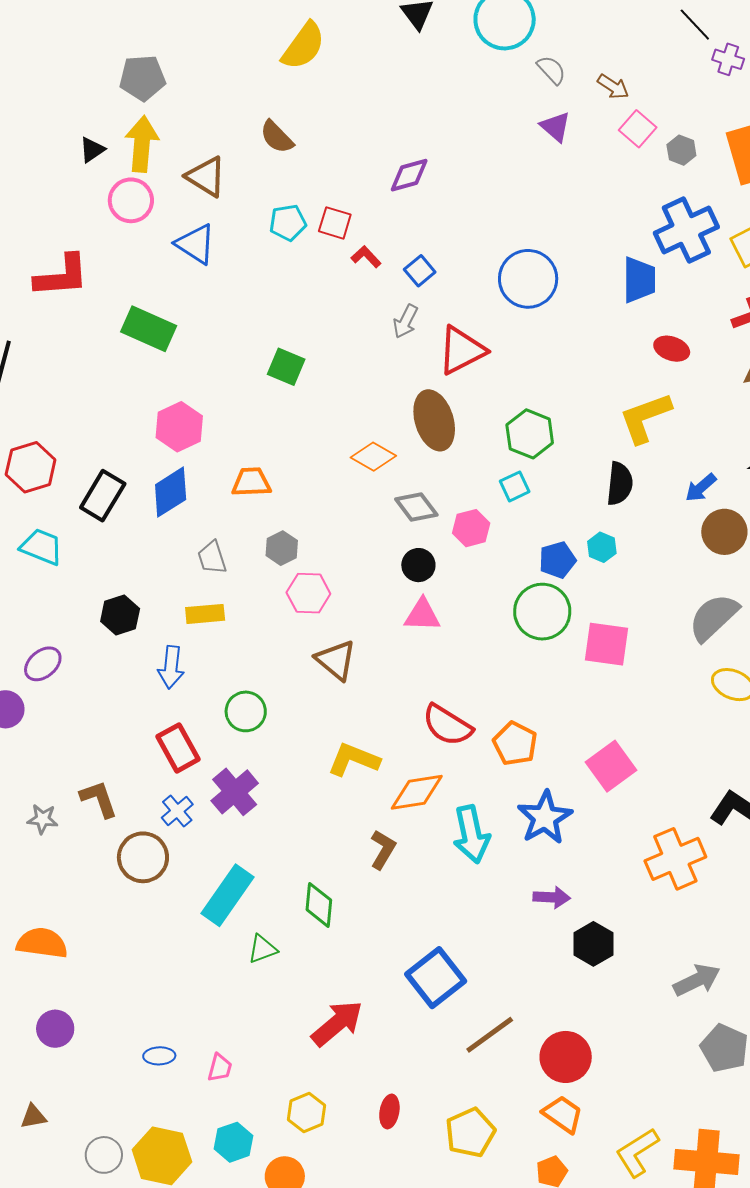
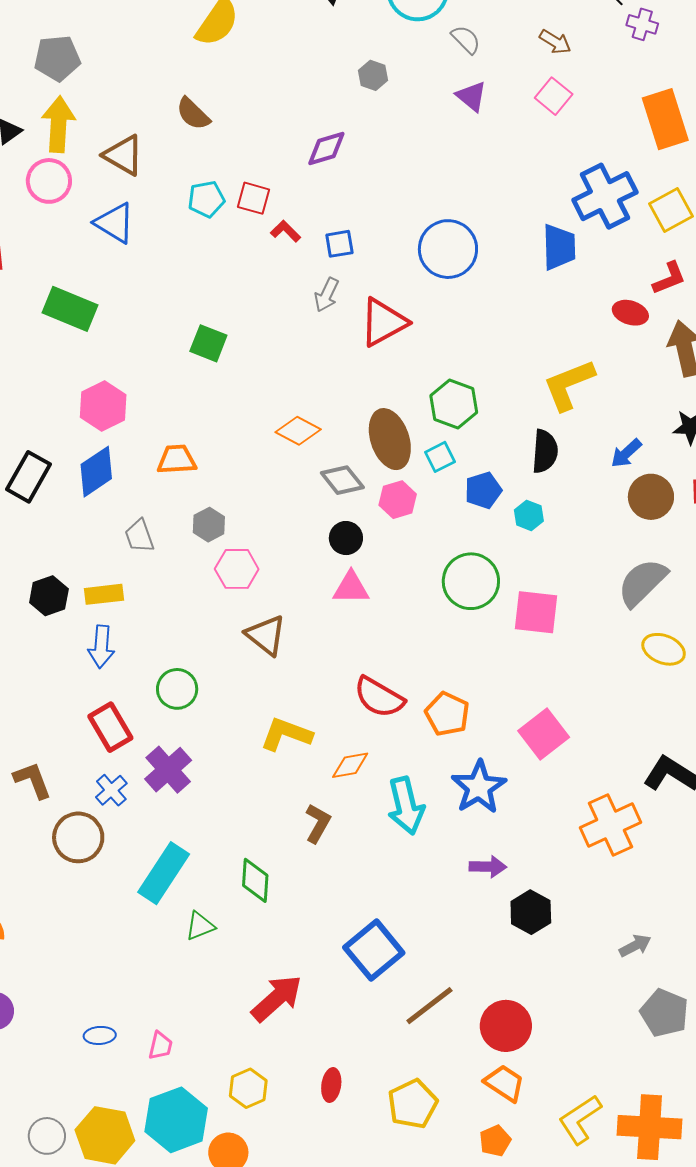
brown arrow: (613, 87) -> (555, 42), moved
gray hexagon: (681, 150) -> (373, 75), moved
blue square: (420, 271) -> (339, 244), turned 32
red ellipse: (672, 349) -> (630, 313), moved
brown ellipse: (434, 420) -> (390, 439), moved
blue pentagon: (557, 560) -> (483, 490), moved
yellow rectangle: (205, 614) -> (104, 594), moved
orange diamond: (417, 792) -> (350, 765), size x0.7
gray arrow: (697, 980) -> (635, 946), size x0.7
cyan hexagon: (233, 1142) -> (176, 1120), size x1.6

